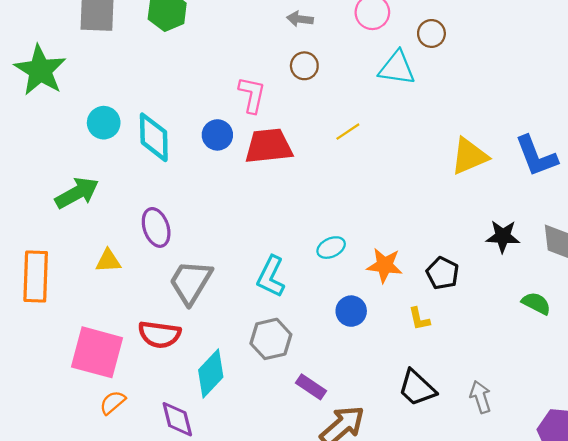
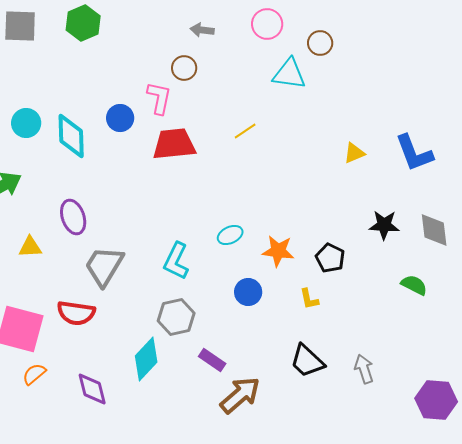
brown circle: (304, 66) -> (184, 68), moved
blue circle: (217, 135) -> (120, 118), moved
yellow triangle: (469, 156) -> (354, 153), size x0.6
cyan diamond: (211, 373) -> (146, 359), moved

